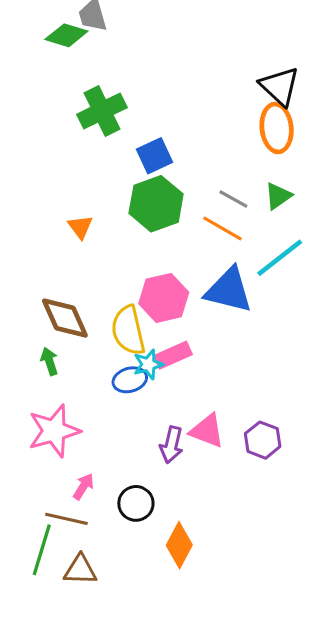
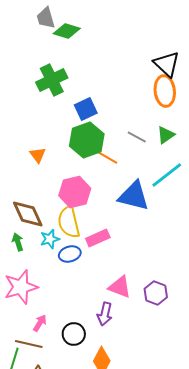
green diamond: (66, 35) -> (67, 31), moved
orange line: (222, 228) -> (105, 156), moved
pink hexagon: (164, 298) -> (75, 192), moved
cyan star: (148, 364) -> (50, 239), moved
purple arrow: (171, 445) -> (105, 314), moved

